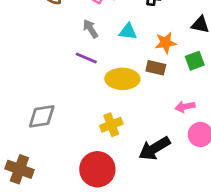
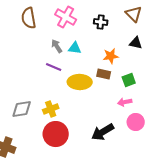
cyan triangle: (128, 32) -> (75, 48), moved
green square: (195, 61) -> (129, 80), moved
yellow cross: (111, 125) -> (51, 109), moved
red circle: (97, 169) -> (56, 134), moved

